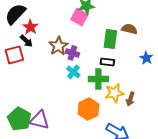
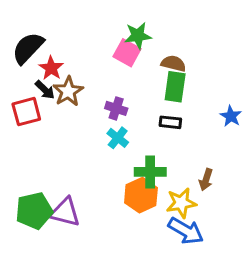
brown semicircle: (129, 29) -> (173, 63), moved
brown star: (58, 46) -> (68, 91), moved
green cross: (98, 79) -> (150, 172), moved
yellow star: (114, 93) -> (181, 203), moved
green pentagon: (19, 119) -> (34, 211), turned 30

